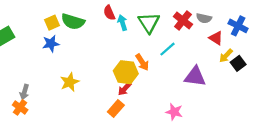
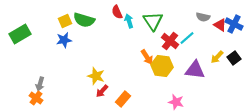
red cross: (183, 20) -> (170, 41), moved
red triangle: (216, 38) -> (220, 25), moved
cyan line: (168, 49) -> (187, 38), moved
yellow arrow: (226, 56) -> (217, 57), moved
yellow hexagon: (126, 72) -> (162, 66), moved
yellow star: (70, 82) -> (96, 76), moved, turned -30
red arrow: (125, 89) -> (102, 91), moved

